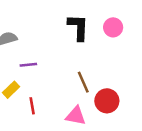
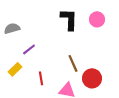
purple line: (28, 65) -> (29, 49), turned -32
red line: (32, 106) -> (41, 78), moved

